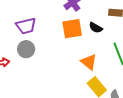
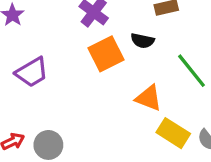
gray circle: (26, 49) -> (48, 145), moved

